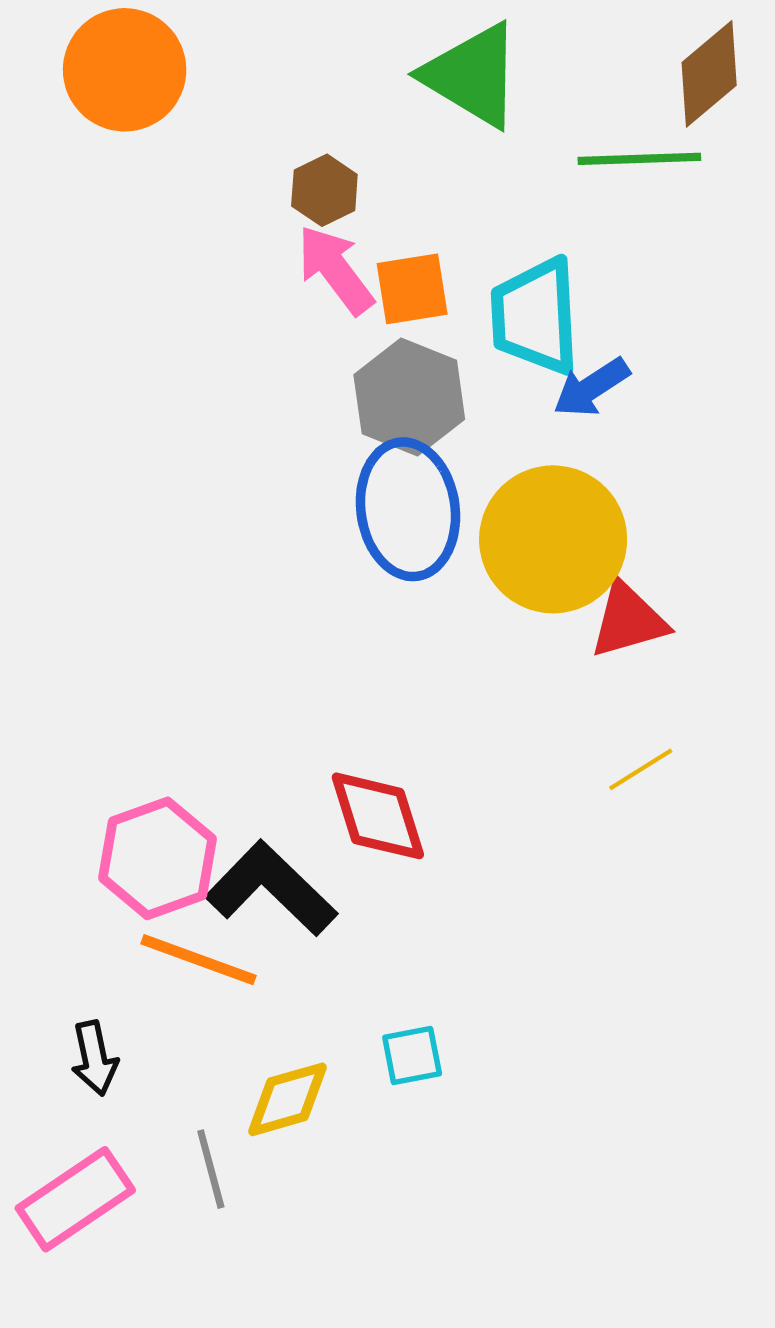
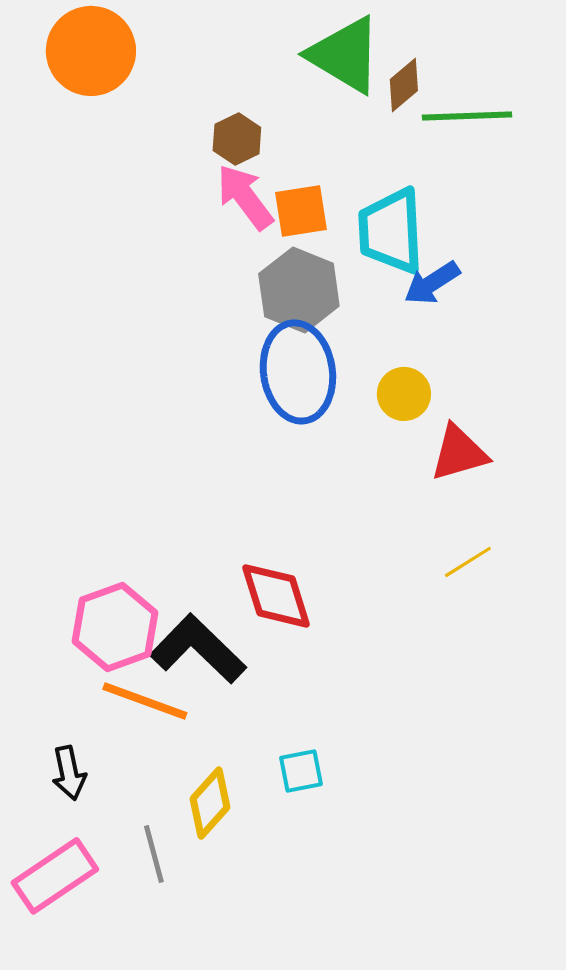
brown diamond: (709, 74) -> (404, 85), moved, size x0.7
yellow circle: (553, 539) -> (404, 394), size x0.5
yellow diamond: (287, 1099) -> (210, 803), turned -32

